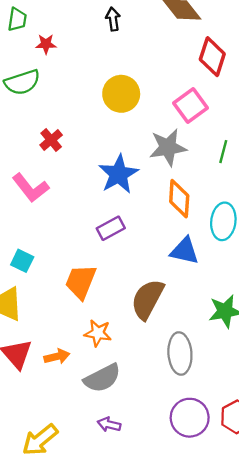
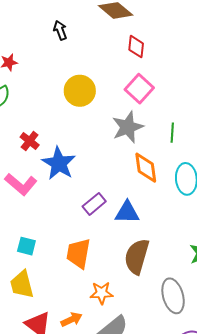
red diamond: (212, 57) -> (136, 47), moved, size x0.7
green line: (223, 152) -> (172, 133), moved
blue star: (119, 174) -> (59, 163), moved
blue triangle: (185, 251) -> (127, 212), moved

